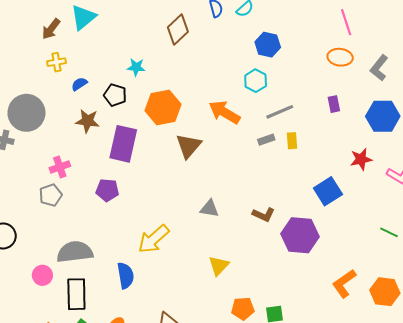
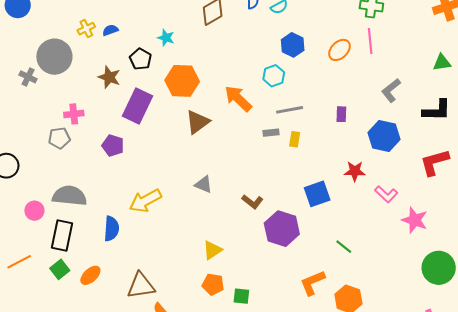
orange ellipse: (340, 57) -> (339, 50), moved, turned -65
yellow cross: (57, 62) -> (86, 29), moved, turned -30
blue semicircle: (79, 84) -> (110, 30), moved
green line: (389, 232) -> (344, 247), moved
yellow triangle: (219, 266) -> (212, 250), moved

